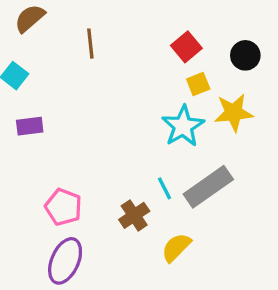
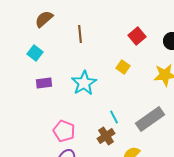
yellow square: (198, 84) -> (123, 67), moved, turned -32
cyan star: (183, 126) -> (84, 83), moved
cyan line: (164, 188) -> (114, 117), moved

